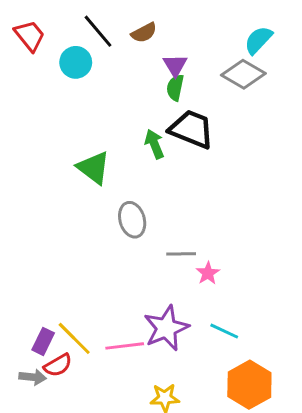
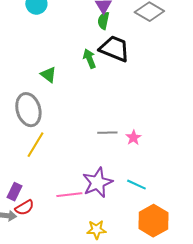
green triangle: (94, 168) -> (48, 75), size x0.7
gray ellipse: (132, 220) -> (28, 110), moved, size x1.4
pink star: (208, 273) -> (133, 138), moved
yellow line: (74, 338) -> (35, 145), moved, turned 76

